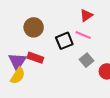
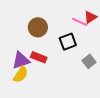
pink line: (83, 35) -> (80, 22), moved
purple triangle: (17, 61) -> (21, 60), turned 36

